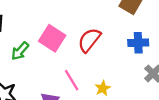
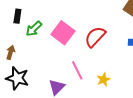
green arrow: (20, 51) -> (34, 29), moved

